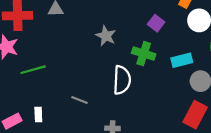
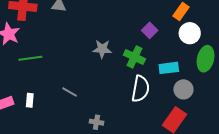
gray star: (106, 36) -> (102, 49), moved, turned -30
white semicircle: (122, 80) -> (140, 89), moved

